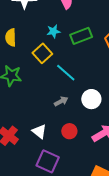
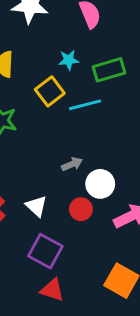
cyan line: (66, 73) -> (85, 105), moved, turned -60
white circle: (91, 99) -> (100, 184), moved

